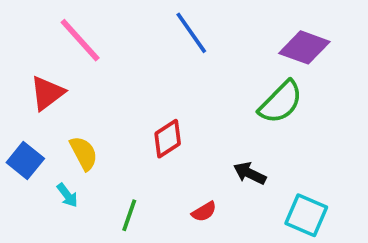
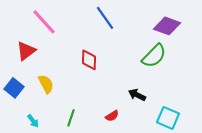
red diamond: (168, 139) -> (89, 60), moved, turned -55
cyan arrow: (67, 195) -> (33, 121), moved

